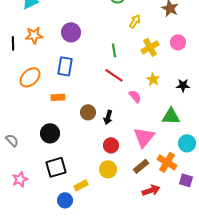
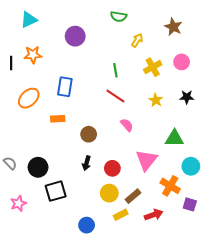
purple circle: (71, 32) -> (75, 36), moved
black star: (183, 85) -> (187, 97), moved
pink semicircle: (135, 96) -> (127, 125), moved
black arrow: (108, 117) -> (87, 163), moved
black circle: (50, 133) -> (38, 167), moved
brown rectangle: (141, 166) -> (133, 196), moved
yellow rectangle: (81, 185) -> (121, 215), moved
blue circle: (65, 200) -> (87, 225), moved

